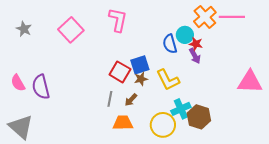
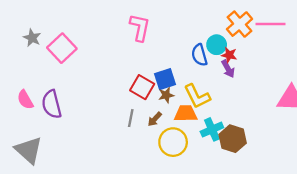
pink square: (71, 30) -> (62, 48), moved
orange trapezoid: (123, 123) -> (186, 113), moved
yellow circle: (163, 125) -> (173, 142), moved

